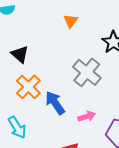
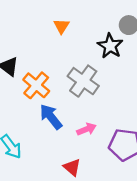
orange cross: (28, 87) -> (36, 85), moved

